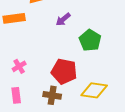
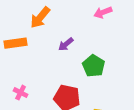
pink cross: (19, 66) -> (21, 93), turned -32

